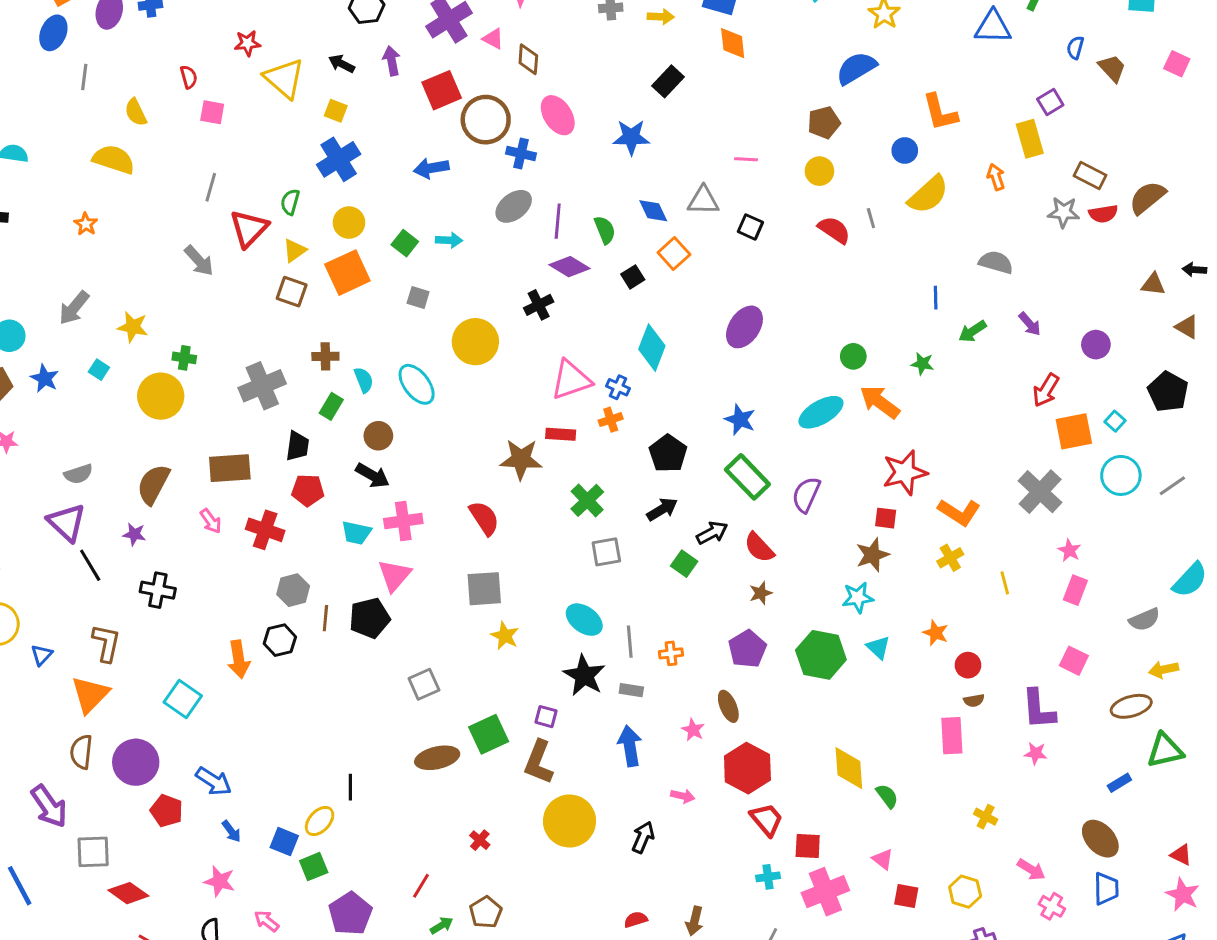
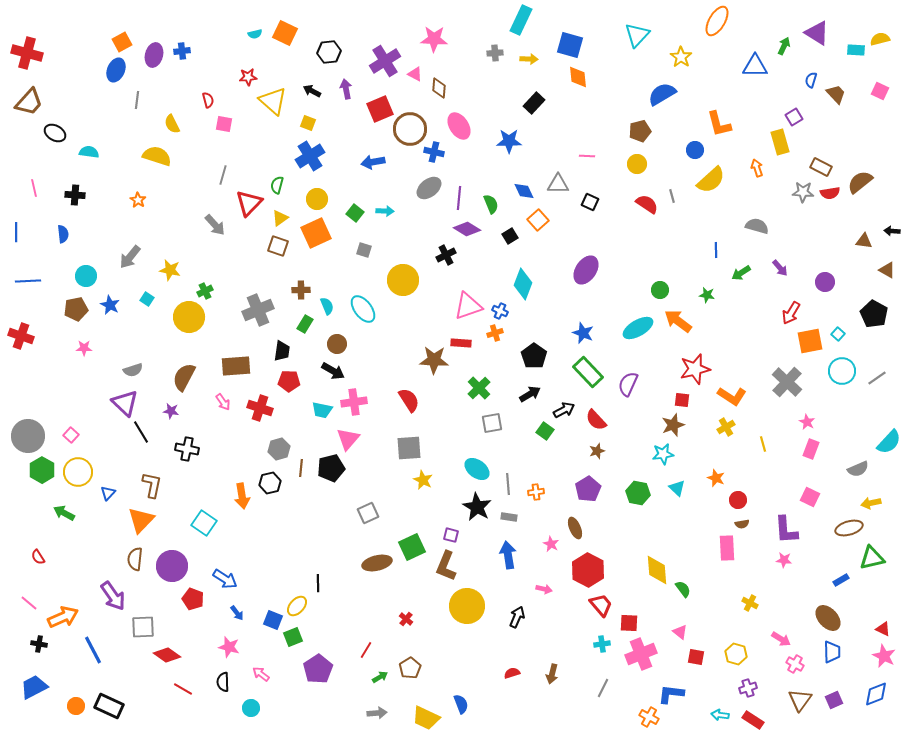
green cross: (184, 358) -> (205, 291), turned -35
green hexagon: (821, 655) -> (638, 493), size x0.7

